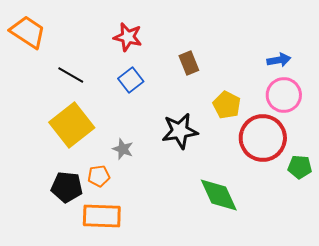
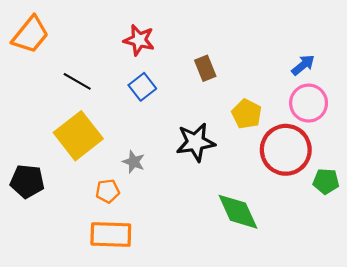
orange trapezoid: (28, 32) -> (30, 35), turned 96
blue arrow: (279, 60) -> (303, 65), turned -30
black pentagon: (67, 187) -> (27, 181), moved

